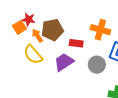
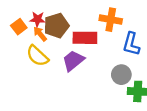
red star: (29, 19) -> (38, 19), moved
red rectangle: (76, 43) -> (85, 38), size x1.5
gray circle: (97, 65) -> (121, 75), moved

